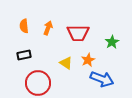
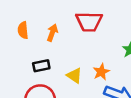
red trapezoid: (78, 33) -> (89, 22), moved
black rectangle: (24, 55) -> (41, 66), moved

